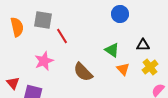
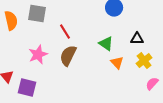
red line: (62, 36) -> (65, 32), moved
brown semicircle: (83, 72) -> (68, 56), moved, turned 70

